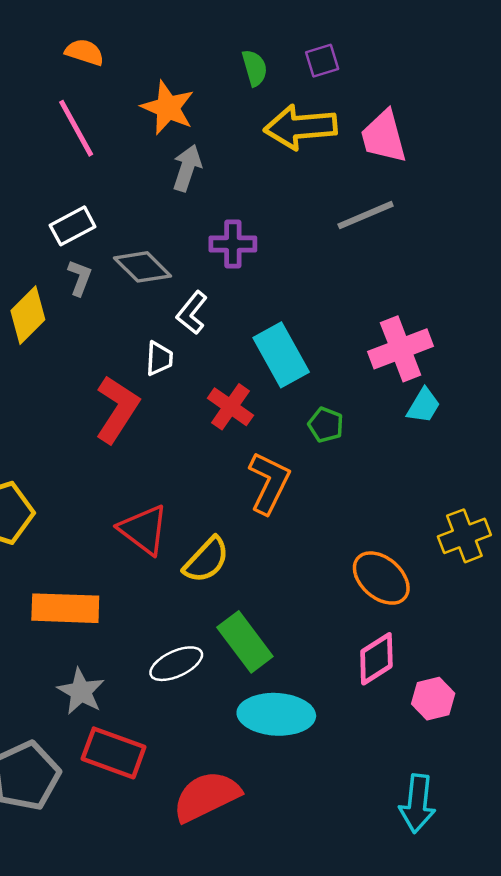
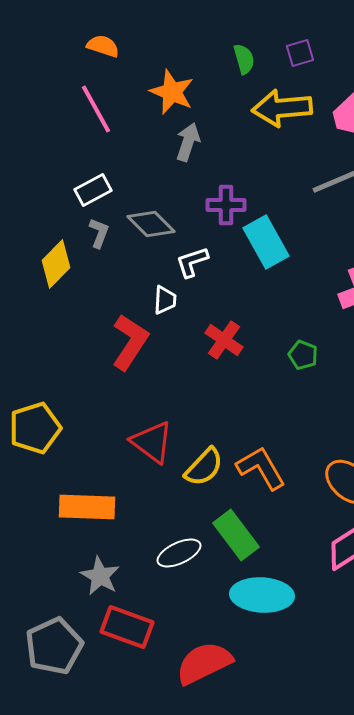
white L-shape: (192, 313) -> (192, 262), turned 33
cyan rectangle: (281, 355) -> (266, 242), moved
orange L-shape: (269, 483) -> (261, 468), moved, turned -56

